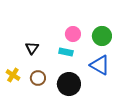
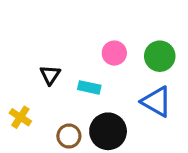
cyan rectangle: (66, 52) -> (89, 87), moved
brown circle: (38, 78) -> (69, 136), moved

